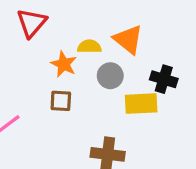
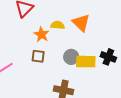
gray circle: (110, 76) -> (71, 57), moved
black cross: (164, 79) -> (108, 57), moved

